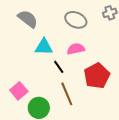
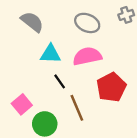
pink semicircle: (76, 49) -> (87, 56), size x1.4
black line: (59, 67) -> (60, 81), moved

